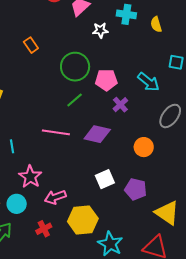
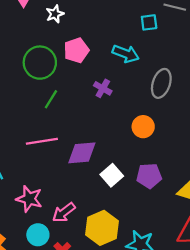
pink pentagon: (106, 80) -> (76, 50), moved
purple diamond: (97, 134) -> (82, 153), moved
cyan circle: (17, 204) -> (38, 235), moved

